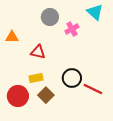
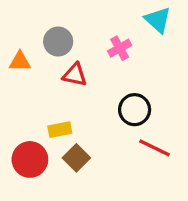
gray circle: (50, 17) -> (58, 42), moved
red triangle: (38, 52) -> (75, 75), moved
black circle: (72, 78) -> (135, 110), moved

